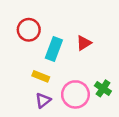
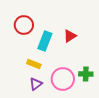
green cross: (103, 88) -> (86, 74), turned -32

